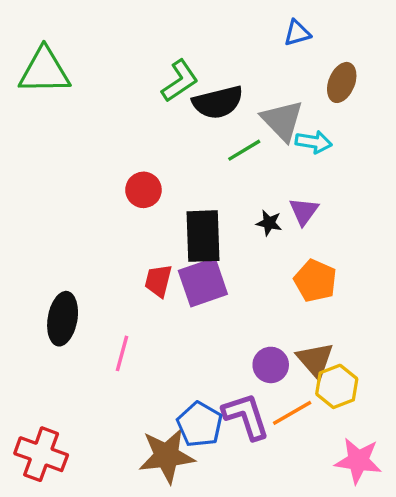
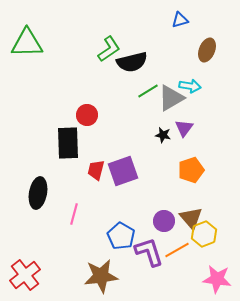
gray triangle: (282, 120) -> (171, 98), moved, turned 44
black rectangle: (203, 236) -> (68, 143), moved
orange pentagon: (315, 281) -> (191, 170), turned 30
blue pentagon: (200, 424) -> (121, 236), moved
red cross: (41, 454) -> (25, 275), turned 32

